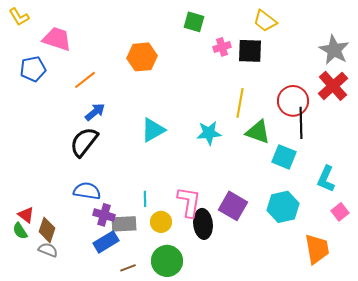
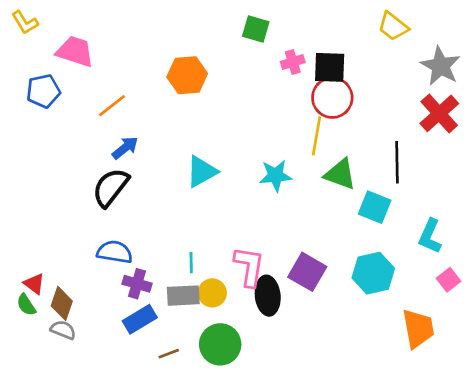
yellow trapezoid: (265, 21) -> (393, 26), moved
red circle: (293, 101) -> (332, 98), moved
gray rectangle: (124, 224) -> (183, 296), moved

